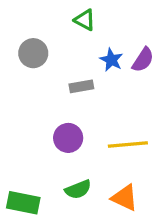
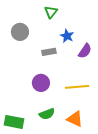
green triangle: (85, 20) -> (51, 12), turned 40
purple semicircle: (143, 60) -> (85, 51), moved

